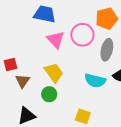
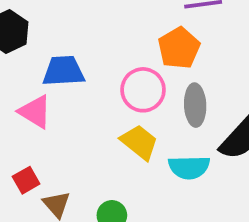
pink triangle: (56, 40) -> (35, 112), moved
yellow trapezoid: (54, 73) -> (139, 142), moved

